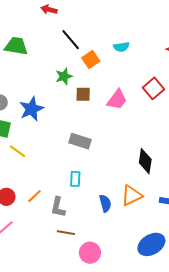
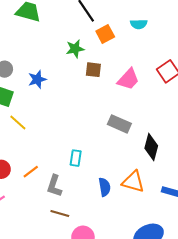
blue star: (31, 109) -> (37, 79), size x0.7
gray rectangle: (80, 141) -> (119, 124), moved
orange triangle: (132, 196) -> (133, 182), turned 35

